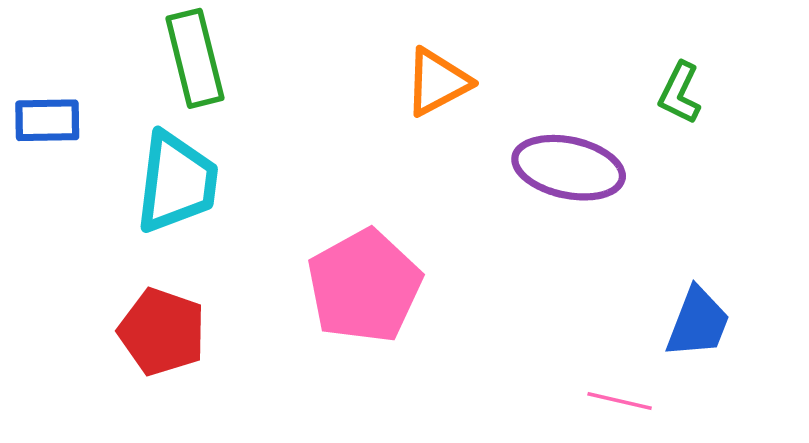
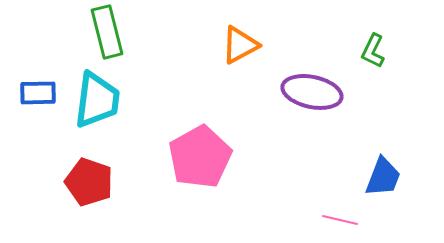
blue rectangle: (47, 120) -> (38, 93), moved

